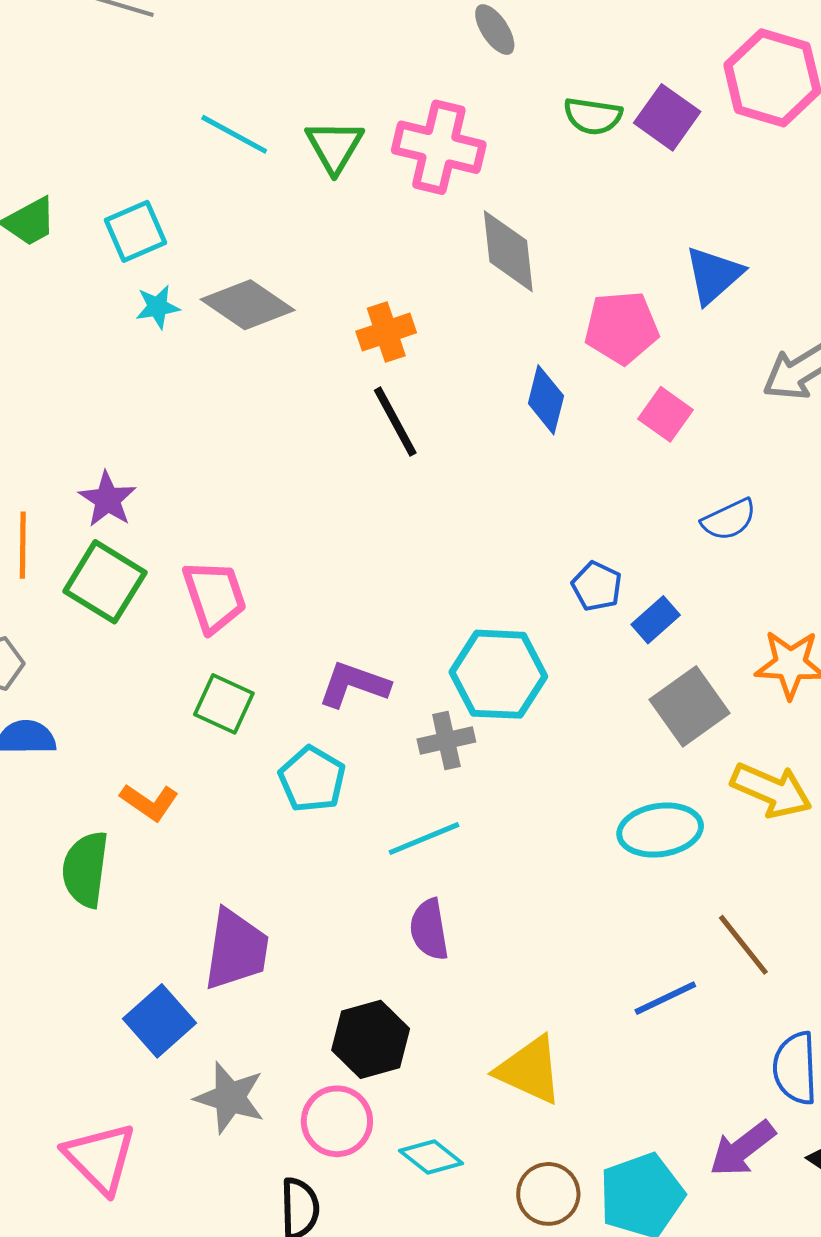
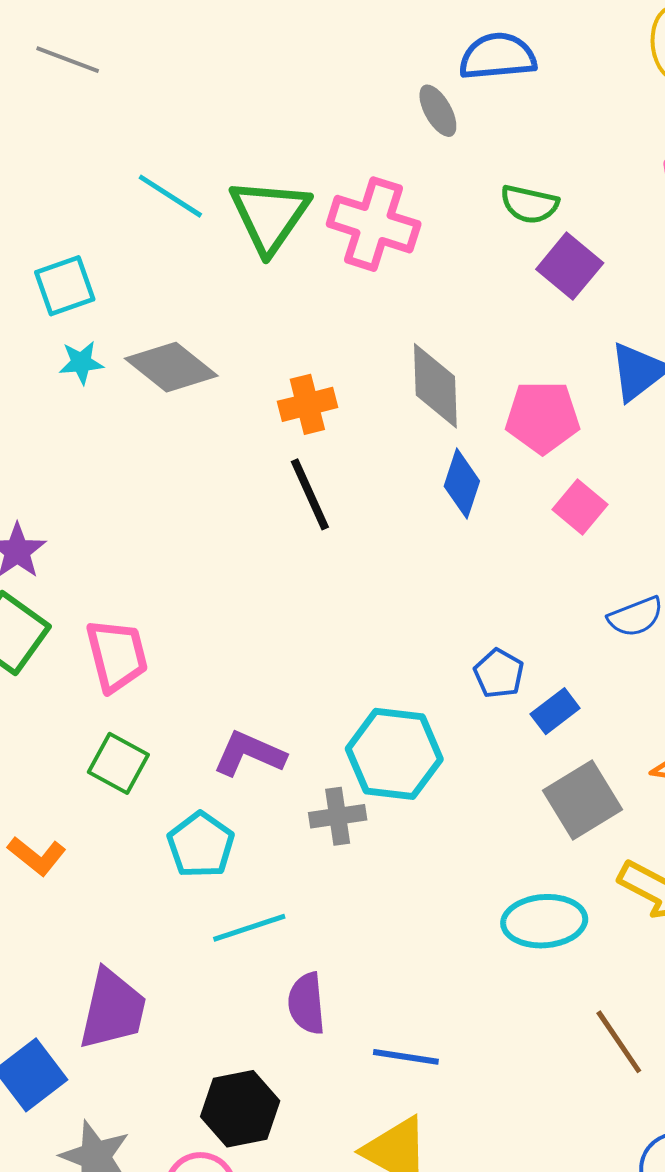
purple square: (667, 117) -> (570, 266), moved
green triangle: (334, 146) -> (269, 216), size x1.4
gray diamond: (508, 251) -> (435, 386), moved
cyan line: (424, 839) -> (249, 928), moved
blue line: (665, 998) -> (406, 1057), moved, turned 30

